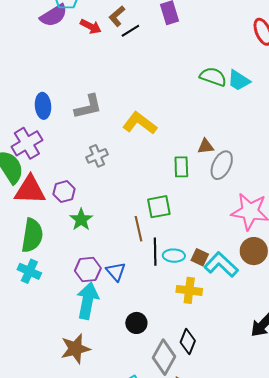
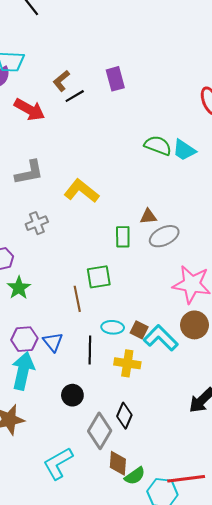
red arrow: (91, 26) -> (29, 110), moved, size x1.4
gray ellipse: (222, 165) -> (164, 236), turned 36
black line: (155, 252) -> (90, 350), moved

